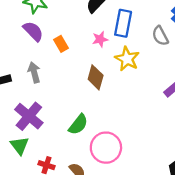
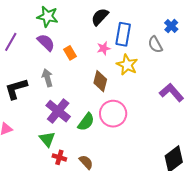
purple cross: (29, 116) -> (58, 111), moved
green triangle: (20, 146) -> (47, 139), moved
pink circle: (106, 148) -> (113, 114), moved

